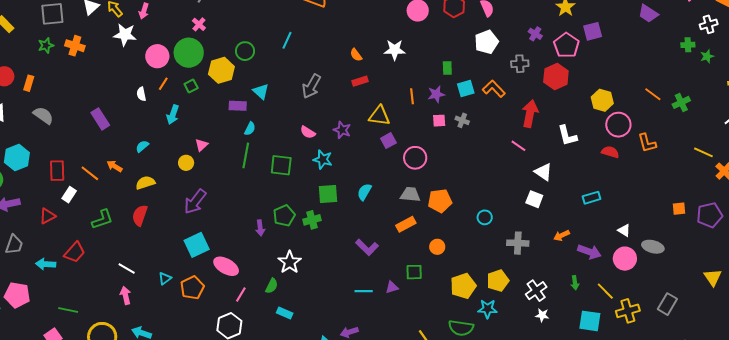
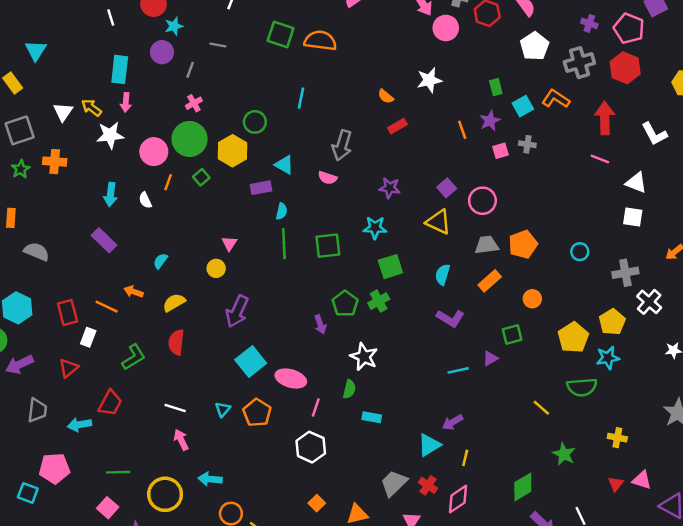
pink cross: (199, 24) -> (194, 103), turned 32
gray cross: (520, 64) -> (579, 63), size x1.4
cyan arrow: (173, 115) -> (111, 194), moved
yellow triangle: (379, 116) -> (438, 222), moved, turned 30
pink semicircle: (308, 132) -> (327, 178), moved
cyan semicircle: (364, 192) -> (443, 275), moved
white cross: (536, 291) -> (649, 302), moved

